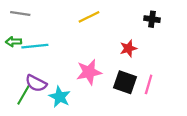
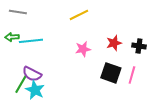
black cross: (152, 19) -> (139, 46), moved
pink star: (89, 72) -> (83, 49), moved, size x0.7
cyan star: (60, 97) -> (35, 90), moved

